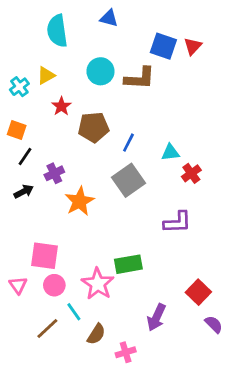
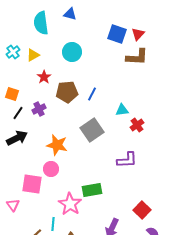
blue triangle: (109, 18) -> (70, 14), moved
brown L-shape: (140, 78) -> (137, 57), moved
cyan cross: (19, 87) -> (13, 52), moved
blue line: (128, 143) -> (92, 94), moved
purple cross: (54, 173) -> (39, 109), moved
black arrow: (24, 192) -> (17, 138), size x1.5
orange star: (80, 201) -> (57, 145), turned -30
pink circle: (54, 285) -> (51, 169), moved
cyan line: (74, 312) -> (53, 224), turned 40

